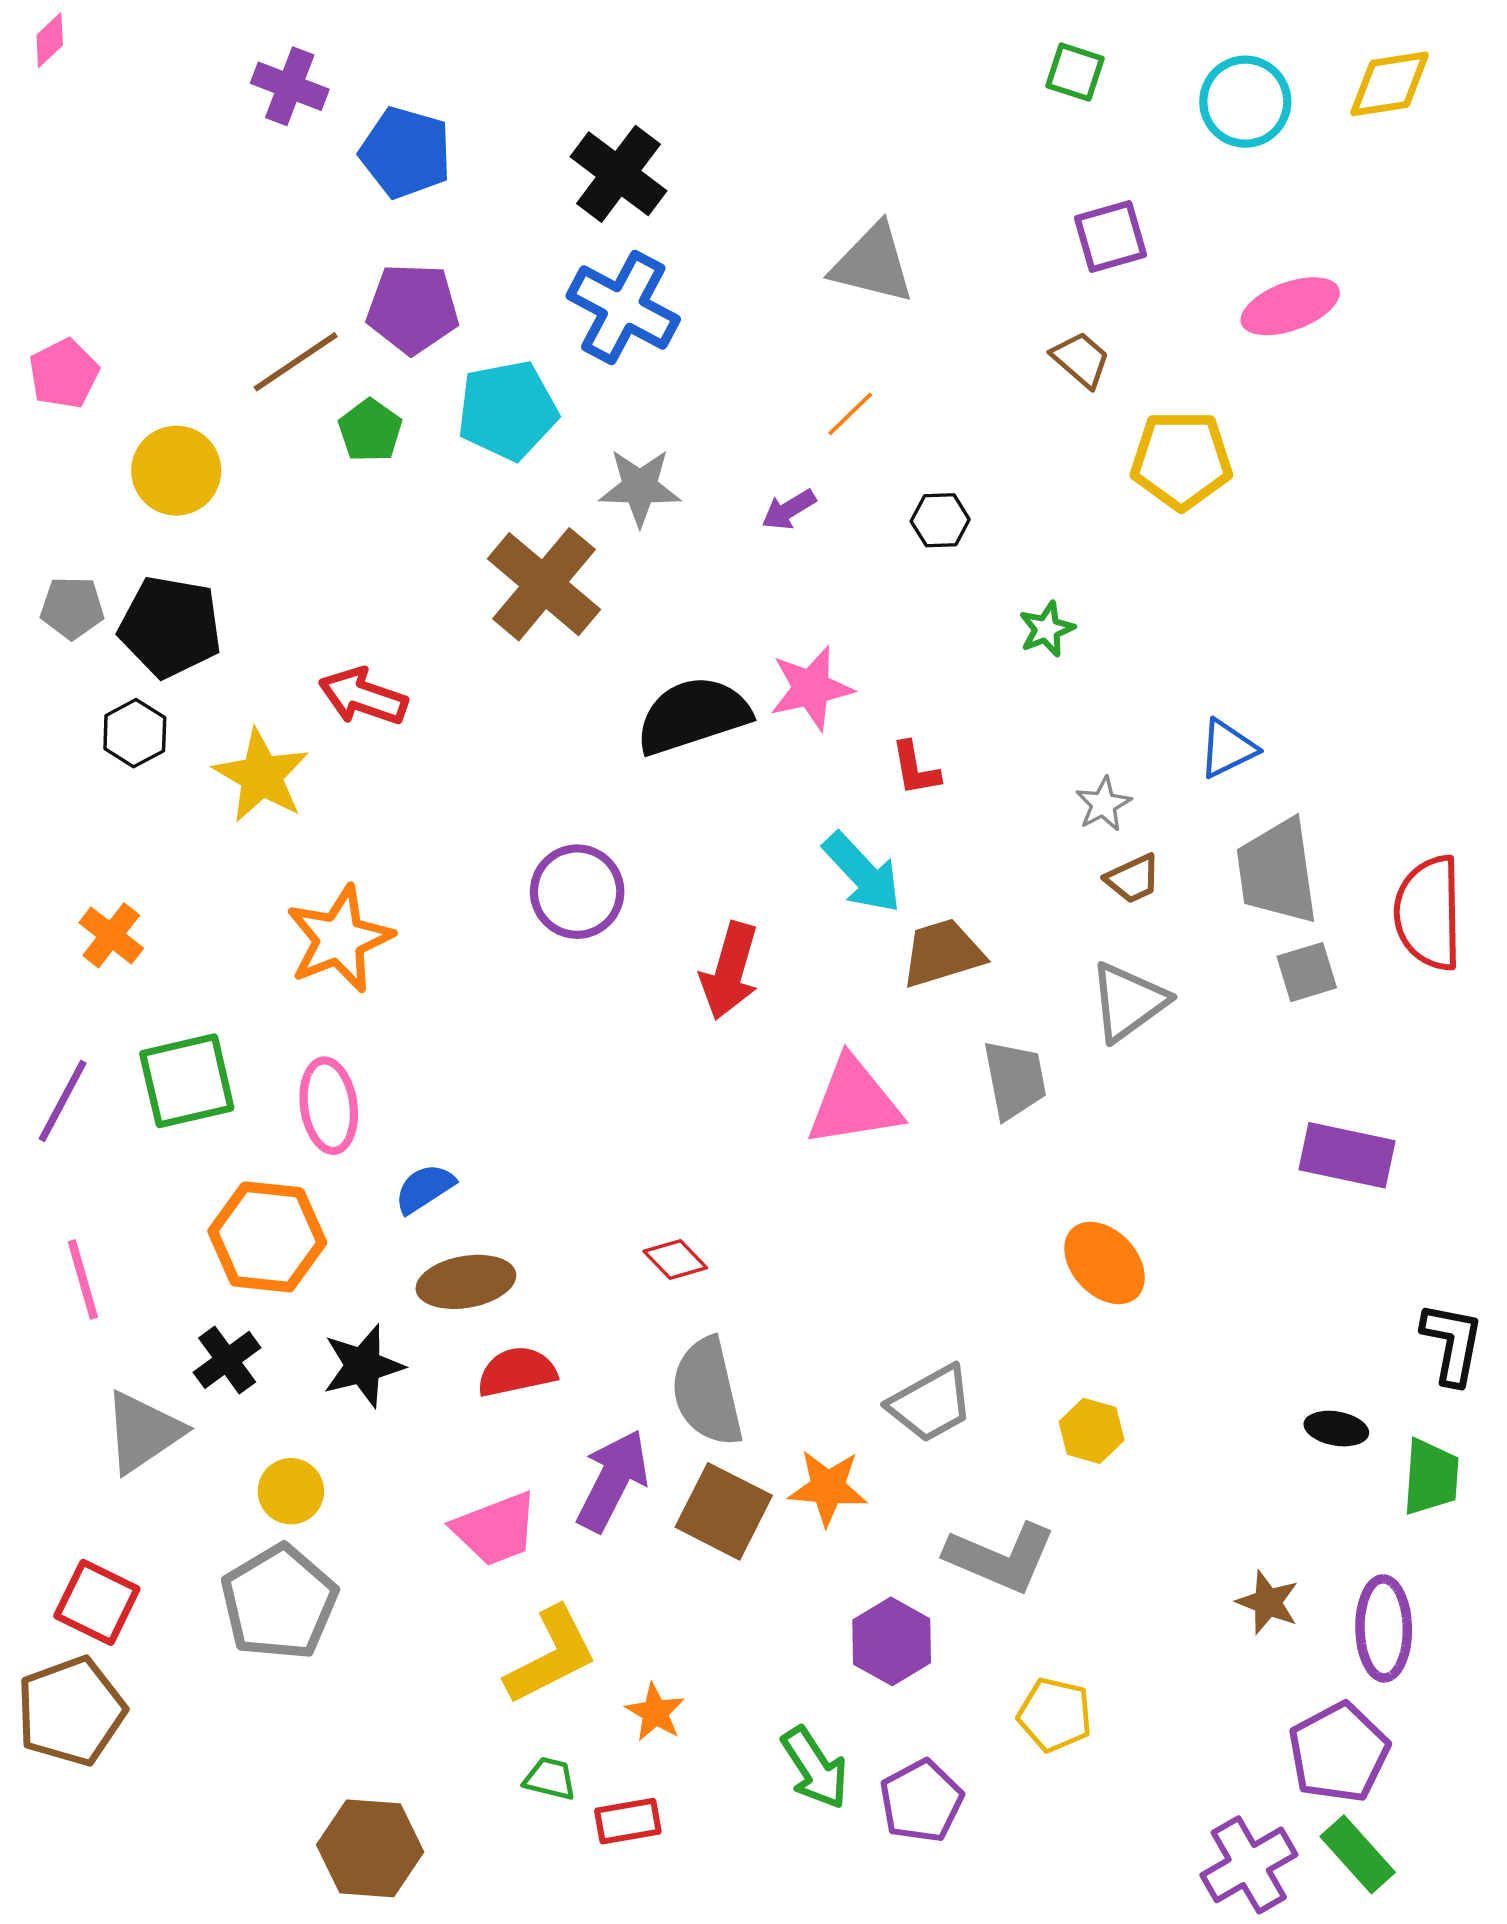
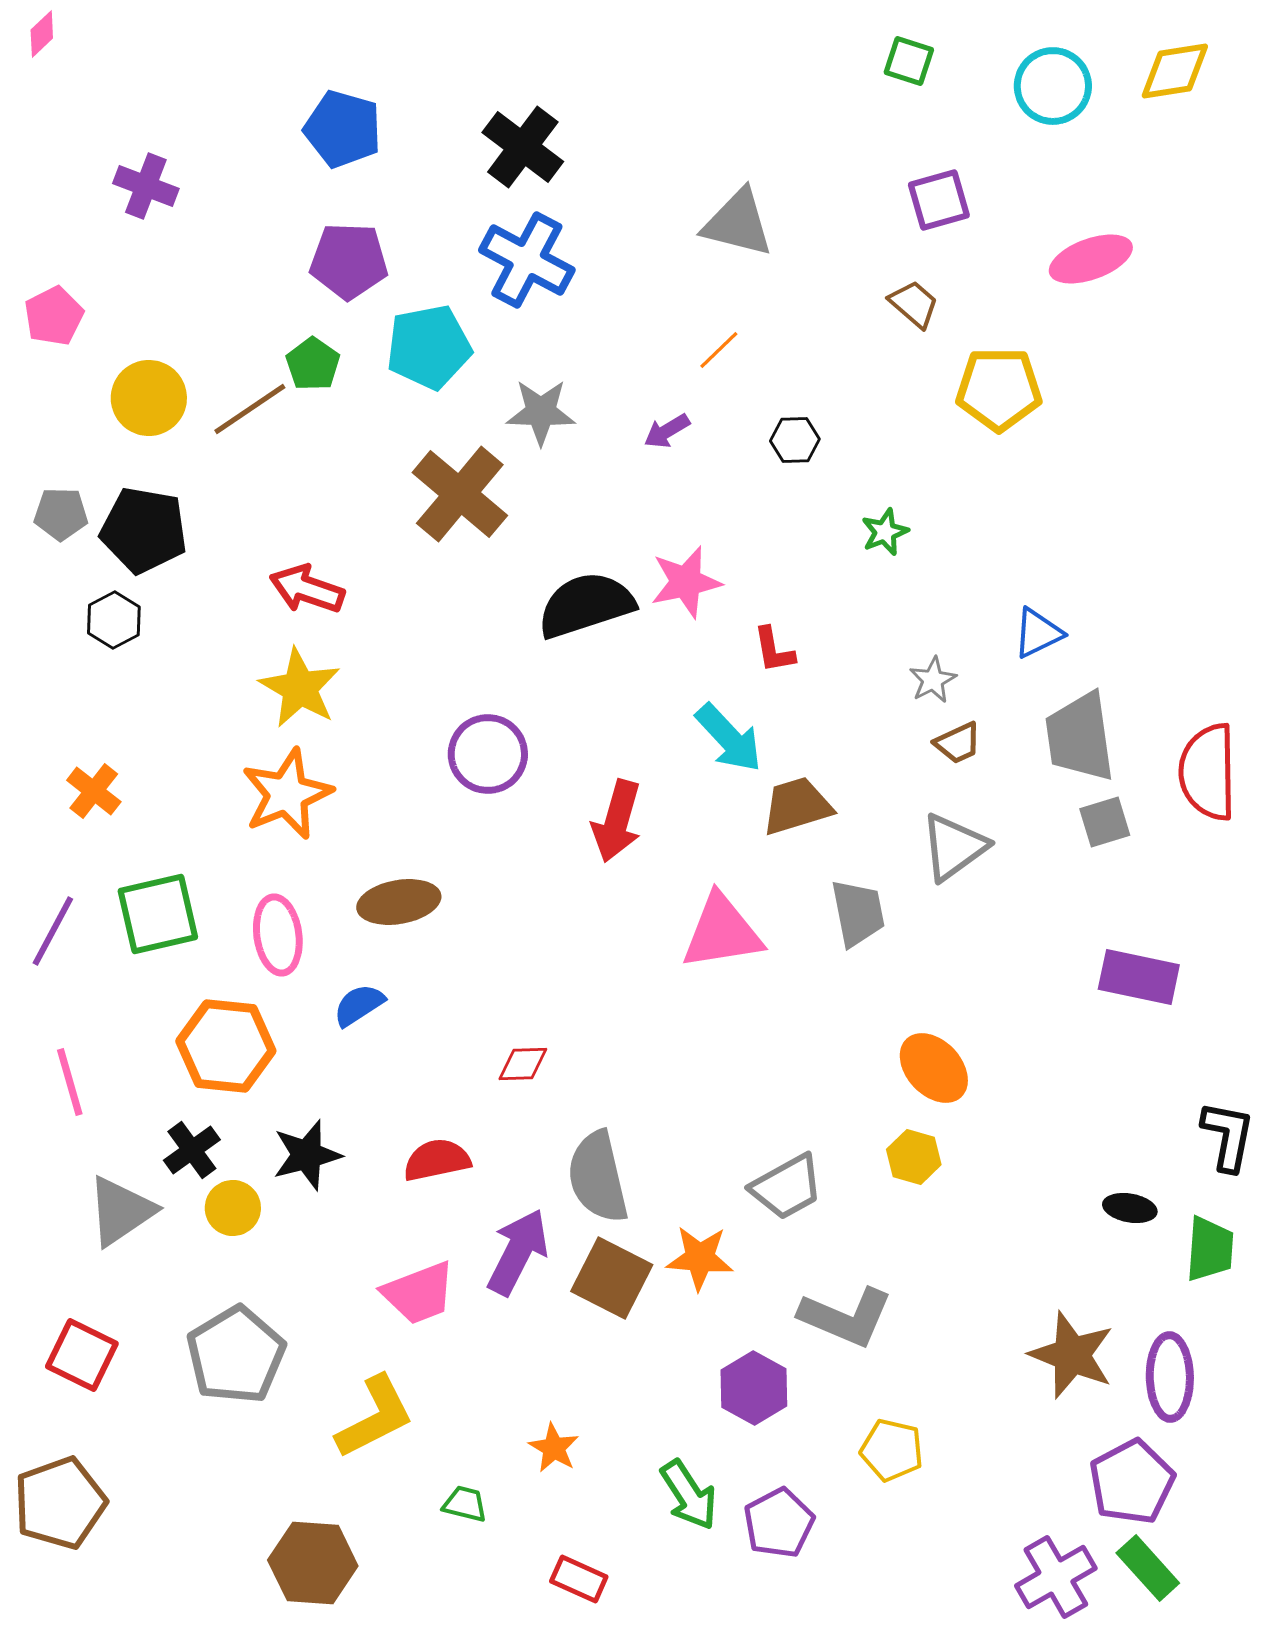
purple cross: (290, 86) -> (146, 186), moved
brown line: (296, 362) -> (250, 409), moved
yellow star: (261, 776) -> (300, 688), moved
red diamond: (675, 1259) -> (523, 1064), moved, turned -48
brown ellipse: (466, 1282) -> (399, 902), moved
yellow hexagon: (1092, 1431) -> (914, 1157), moved
yellow circle: (291, 1491) -> (233, 1208), moved
brown star: (1268, 1602) -> (1072, 1355), size x1.6
yellow L-shape: (551, 1656) -> (375, 1417), moved
brown pentagon: (71, 1711) -> (60, 1503), moved
red rectangle: (628, 1821) -> (579, 1579), moved, turned 34

